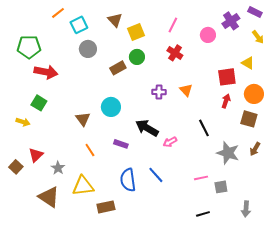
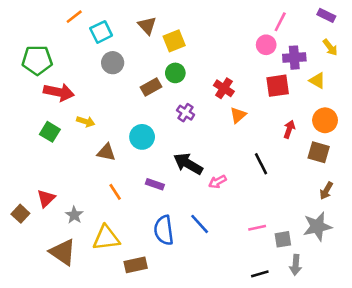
purple cross: (231, 21) -> (294, 58), moved, turned 30
pink line: (173, 25) -> (280, 22), moved
red cross: (175, 53) -> (224, 88), moved
red square: (227, 77) -> (278, 86), moved
orange triangle: (186, 90) -> (238, 115), turned 32
purple cross: (159, 92) -> (186, 113), moved, turned 32
brown triangle: (83, 119) -> (106, 152), turned -42
yellow arrow: (23, 122) -> (86, 122), moved
gray star: (228, 153) -> (317, 226), moved, turned -30
gray arrow: (246, 209) -> (296, 265), moved

